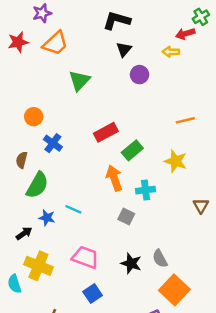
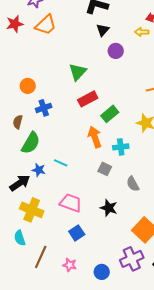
green triangle: (79, 81) -> (78, 72), moved
blue cross: (53, 143) -> (44, 108), turned 35
black arrow: (24, 233) -> (20, 183), size x1.5
gray semicircle: (160, 259) -> (133, 184), moved
cyan semicircle: (14, 284) -> (20, 238), moved

